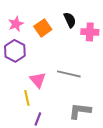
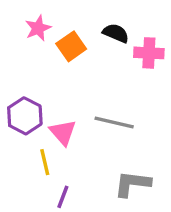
black semicircle: (70, 20) -> (116, 33), turned -42
pink star: (16, 24) -> (38, 28), moved
purple hexagon: (15, 51) -> (25, 116), moved

